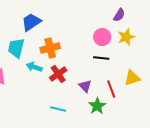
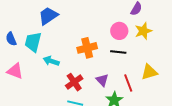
orange cross: (50, 48) -> (87, 48), moved
red cross: (58, 74) -> (74, 82), moved

